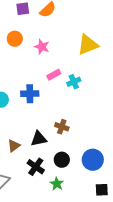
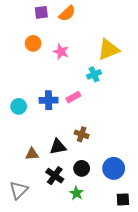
pink rectangle: (54, 75) -> (73, 97), moved
cyan cross: (74, 82) -> (94, 74), moved
brown triangle: (14, 146) -> (32, 154), turned 32

